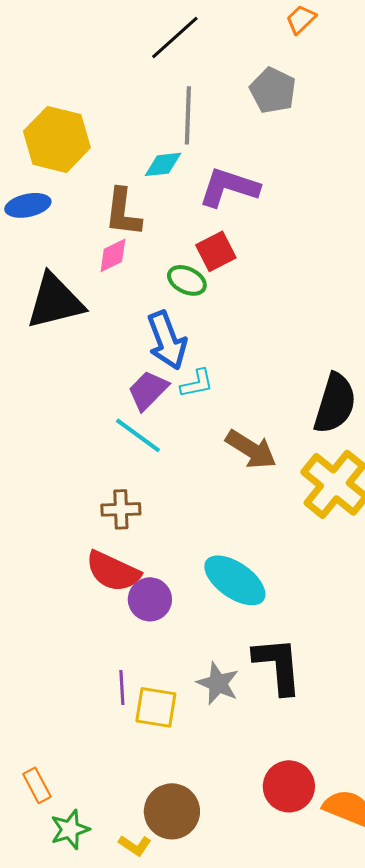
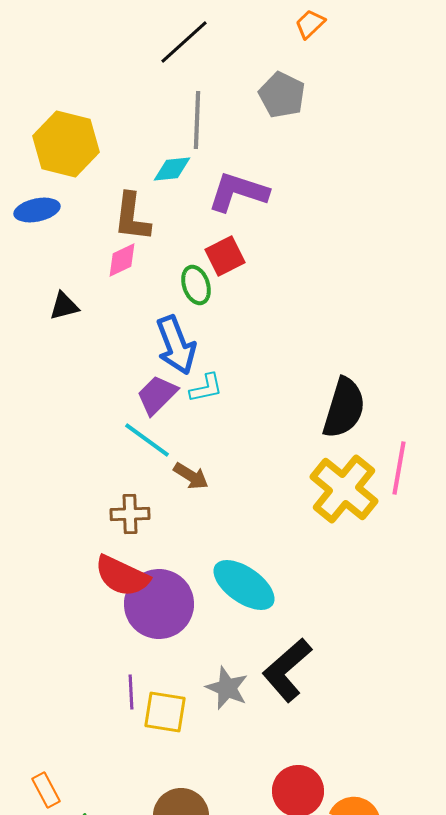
green ellipse: (187, 280) -> (196, 285), turned 45
black triangle: (55, 301) -> (64, 306), size x0.5
brown arrow: (251, 449) -> (191, 476), moved, size x0.7
purple circle: (150, 599) -> (159, 604), size x1.6
black L-shape: (278, 665) -> (287, 670), turned -126

